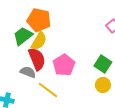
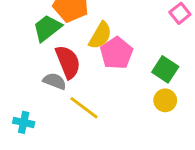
yellow semicircle: (39, 41) -> (100, 35), moved
pink pentagon: (64, 65) -> (117, 53), moved

